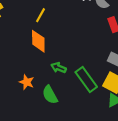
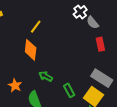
green rectangle: (86, 80) -> (69, 90), size x0.6

